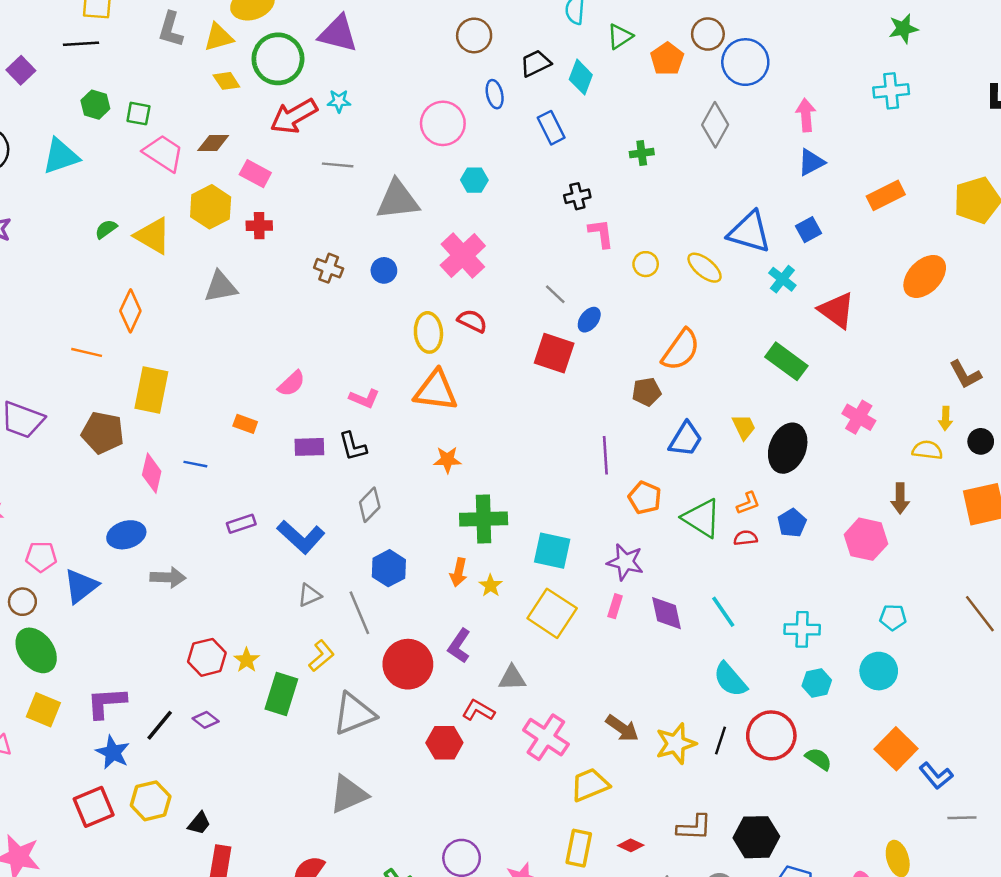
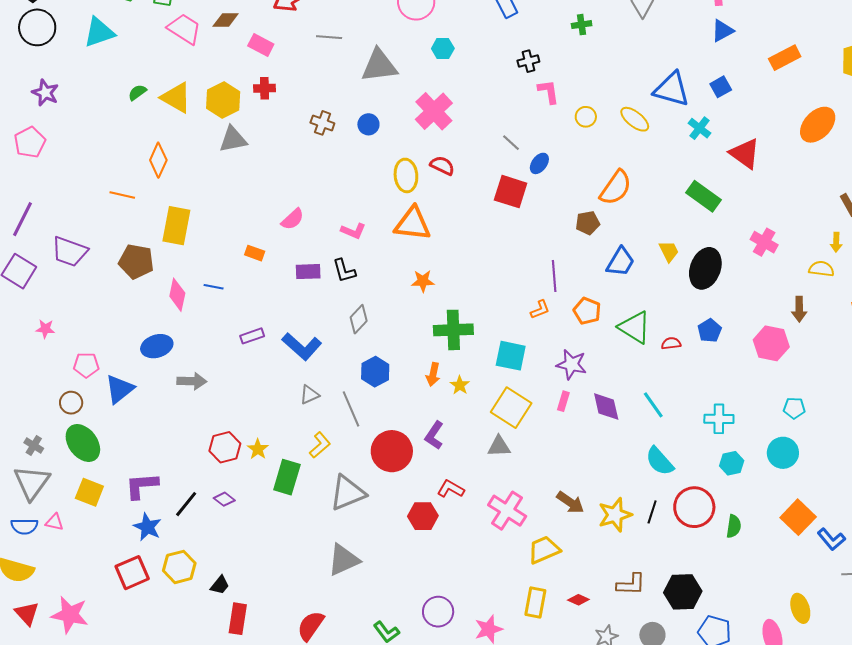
yellow hexagon: (211, 207) -> (223, 100), moved
orange L-shape: (748, 503) -> (540, 309), moved
gray triangle: (512, 678) -> (499, 446), moved
green semicircle: (819, 759) -> (734, 526), turned 65

